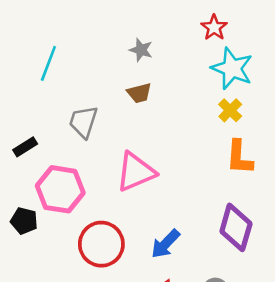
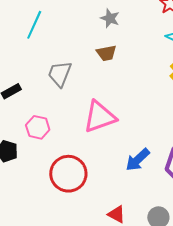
pink hexagon: (60, 189) -> (38, 127), size x0.6
blue arrow: (165, 244) -> (138, 160), moved

